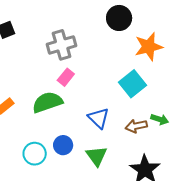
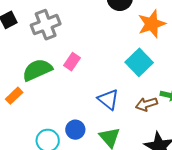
gray cross: (62, 45) -> (46, 25), moved
green semicircle: (47, 102) -> (37, 70), moved

